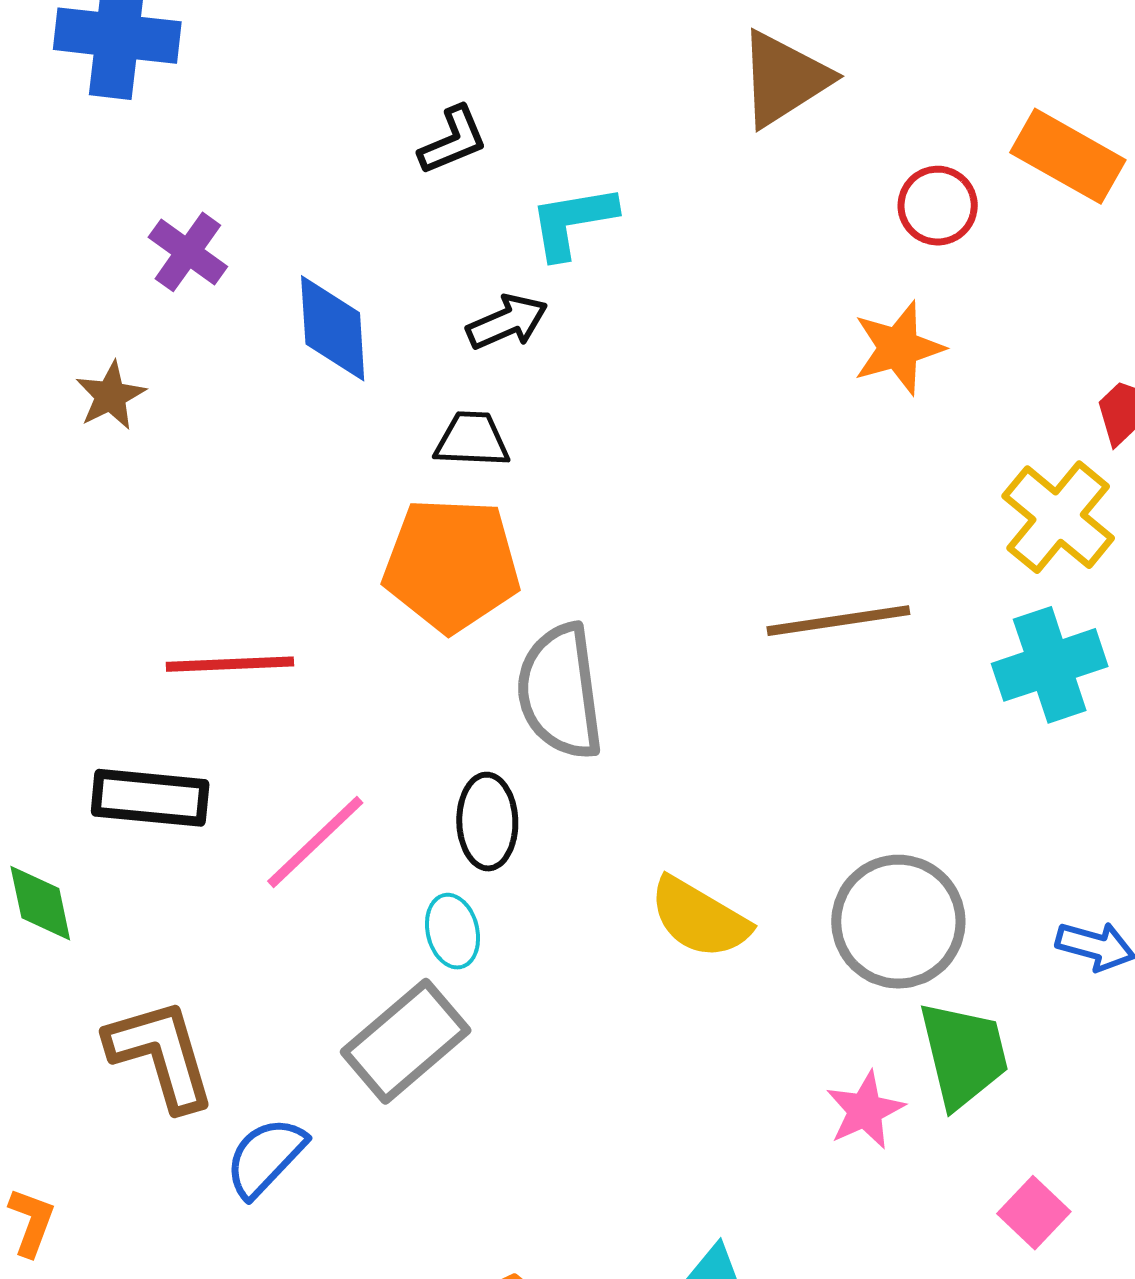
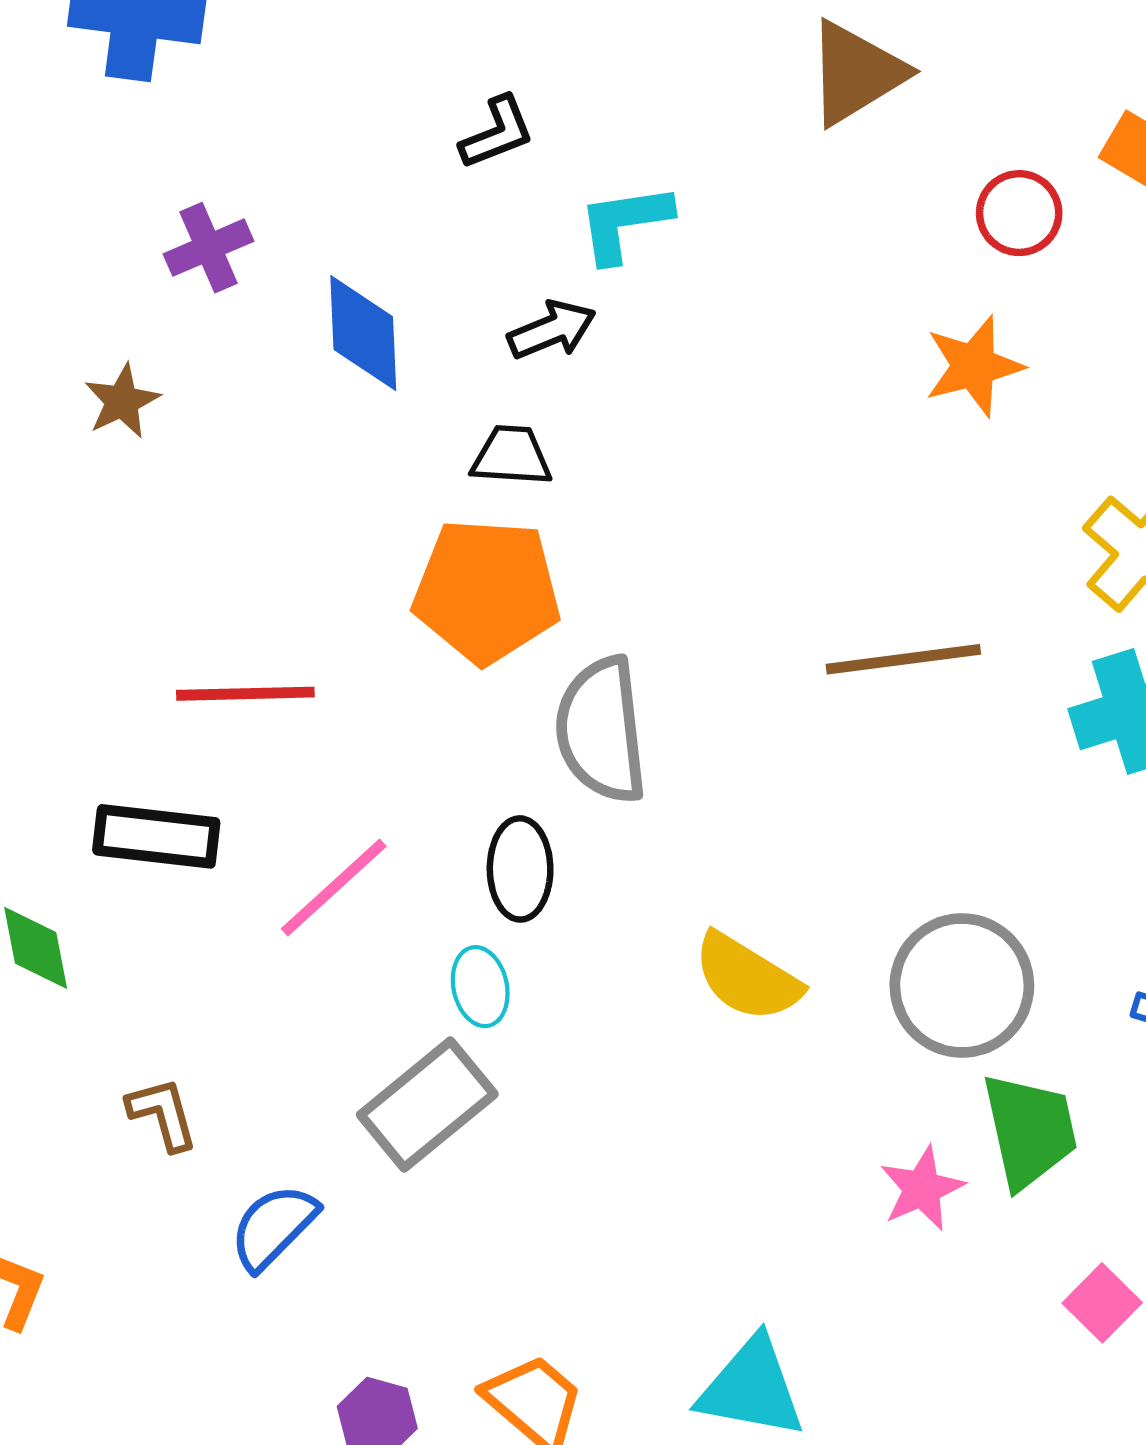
purple cross: (188, 252) -> (208, 248), turned 30
brown L-shape: (161, 1055) -> (163, 1114), size x0.6

